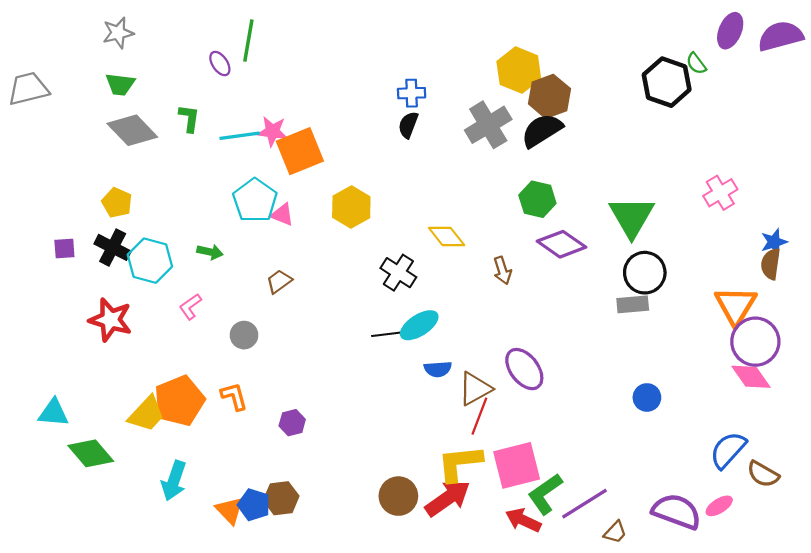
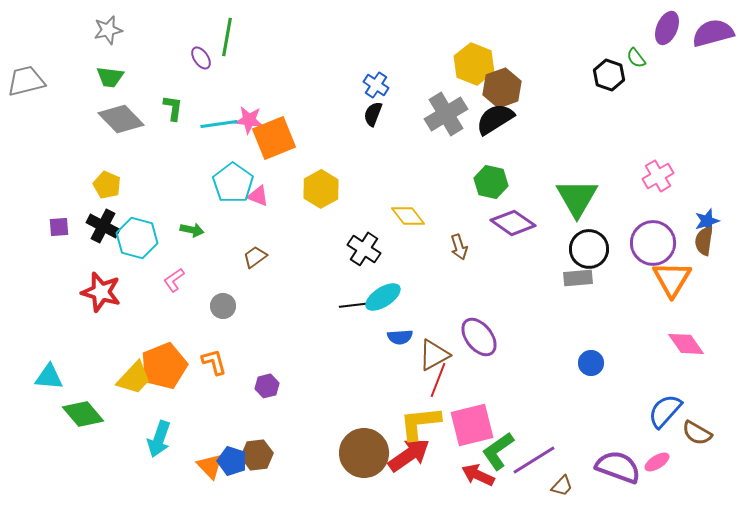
black hexagon: (667, 82) -> (609, 75), size x0.7
blue cross: (412, 93) -> (376, 85), turned 35
purple circle: (755, 342) -> (653, 243), moved
brown circle: (398, 496) -> (364, 453), size x1.4

